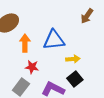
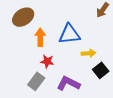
black square: (75, 79) -> (101, 70), moved

